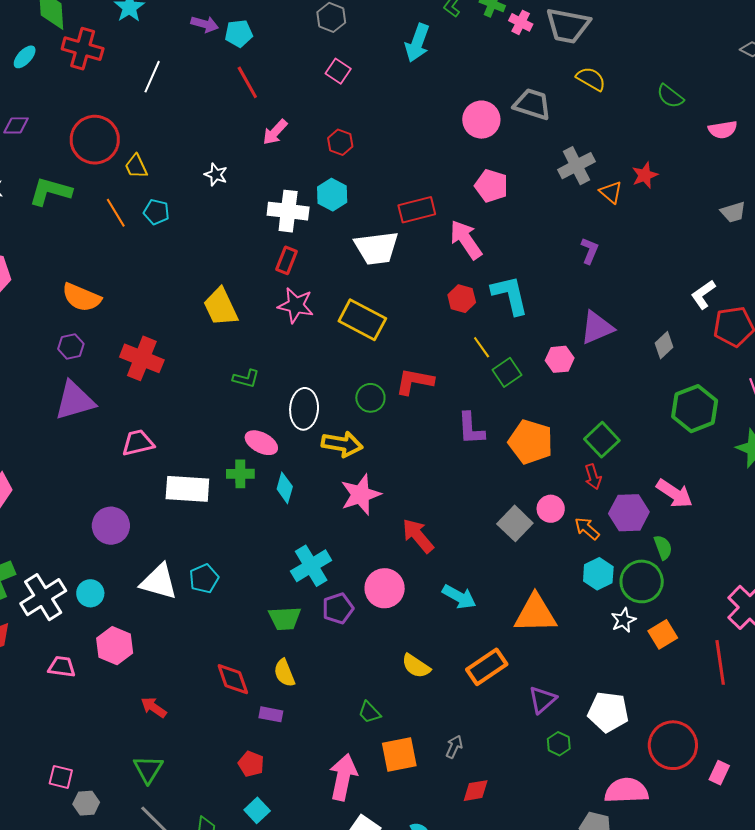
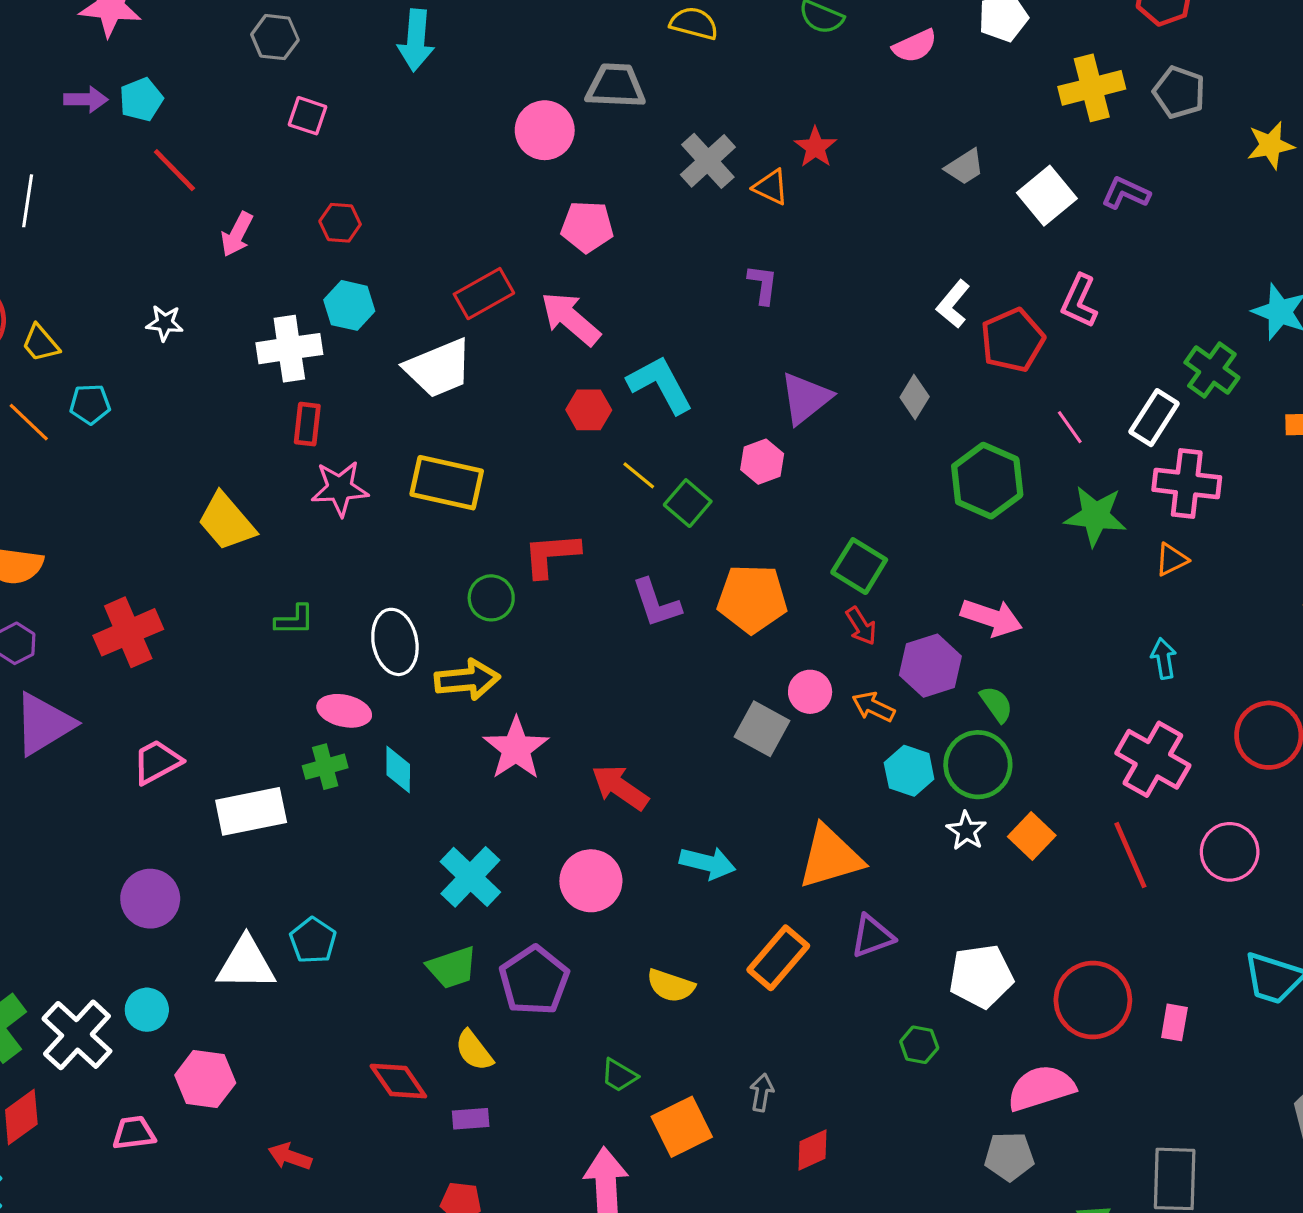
red cross: (142, 358) -> (128, 632), turned -30
purple pentagon: (338, 608) -> (534, 980), moved, size x1.4
purple triangle: (542, 700) -> (872, 936), moved, turned 36

